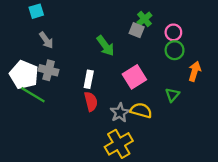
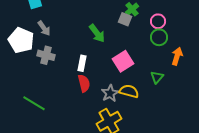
white pentagon: (24, 75) -> (21, 40), moved
green line: (33, 95) -> (34, 103), moved

